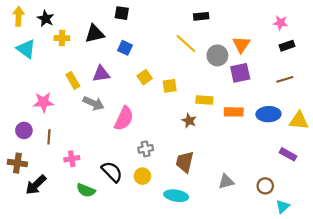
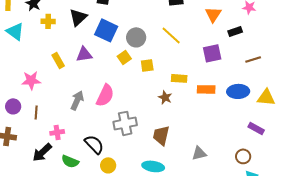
black triangle: (95, 34) -> (78, 17), turned -30
yellow line: (186, 43) -> (171, 35), moved
orange triangle: (241, 45) -> (213, 14), moved
black rectangle: (287, 46) -> (235, 31), moved
blue square: (125, 48) -> (106, 30), size x1.6
gray circle: (217, 55) -> (136, 37), moved
gray arrow: (93, 103) -> (77, 100), moved, turned -90
gray cross: (146, 149) -> (125, 123), size x1.6
yellow circle: (142, 176) -> (108, 165), moved
black arrow: (36, 185) -> (42, 152), moved
brown circle: (265, 186) -> (243, 156), moved

